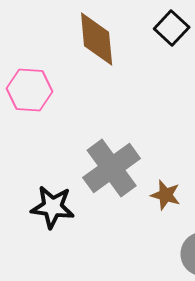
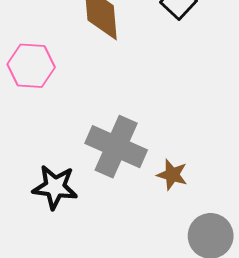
gray cross: (112, 168) -> (116, 147), turned -30

